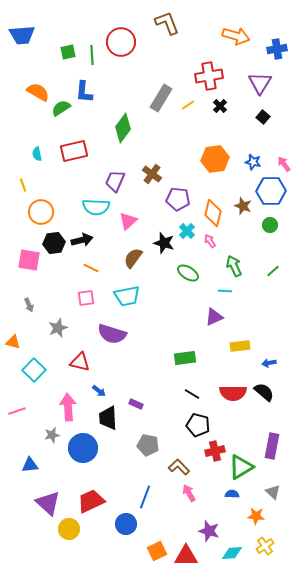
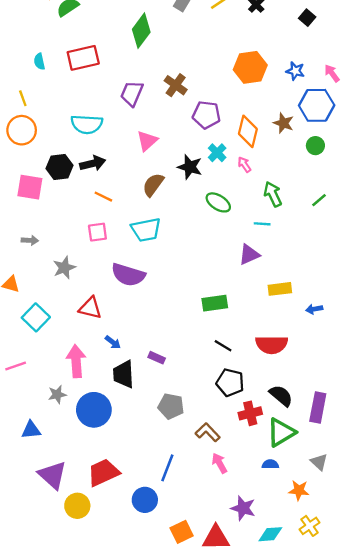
cyan semicircle: (96, 207) -> (87, 124), moved
orange circle: (41, 212) -> (22, 130), moved
gray arrow: (29, 305) -> (30, 240), turned -64
black semicircle: (264, 392) -> (281, 396), moved

